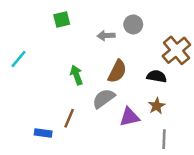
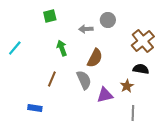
green arrow: (76, 75) -> (62, 48), moved
black semicircle: (157, 76) -> (141, 69), moved
gray semicircle: (104, 98) -> (84, 80), turned 102
brown line: (69, 118) -> (52, 79), moved

